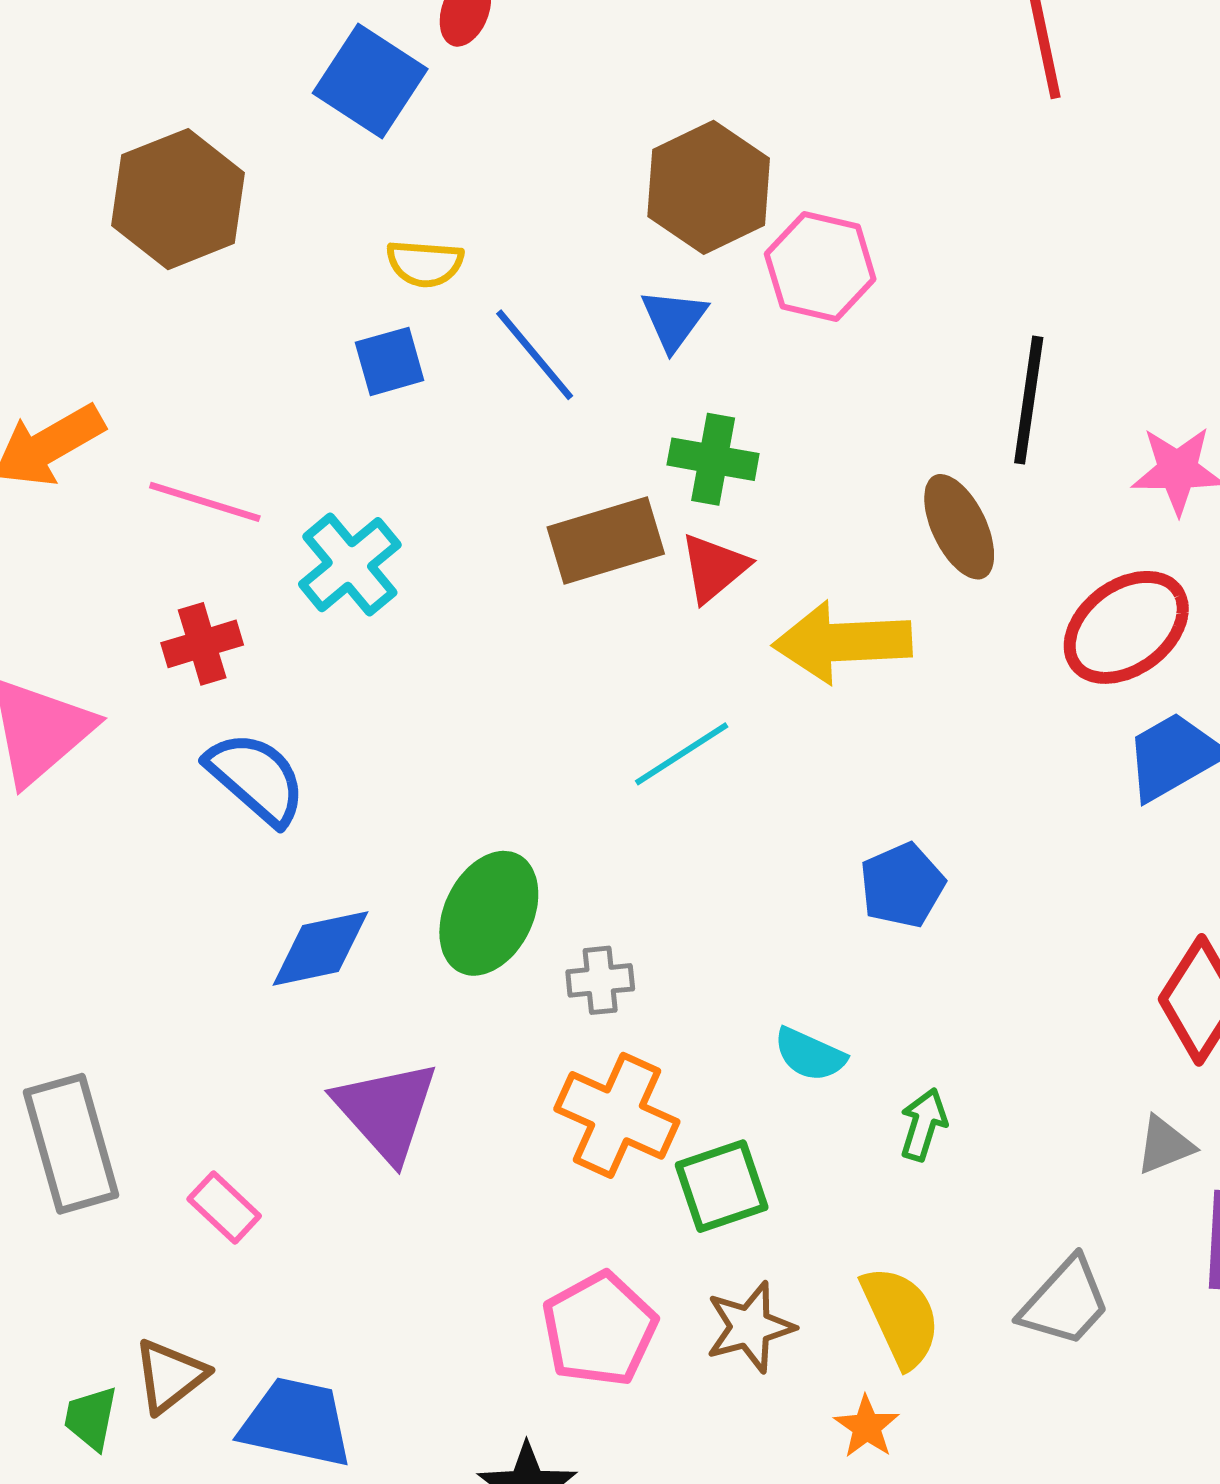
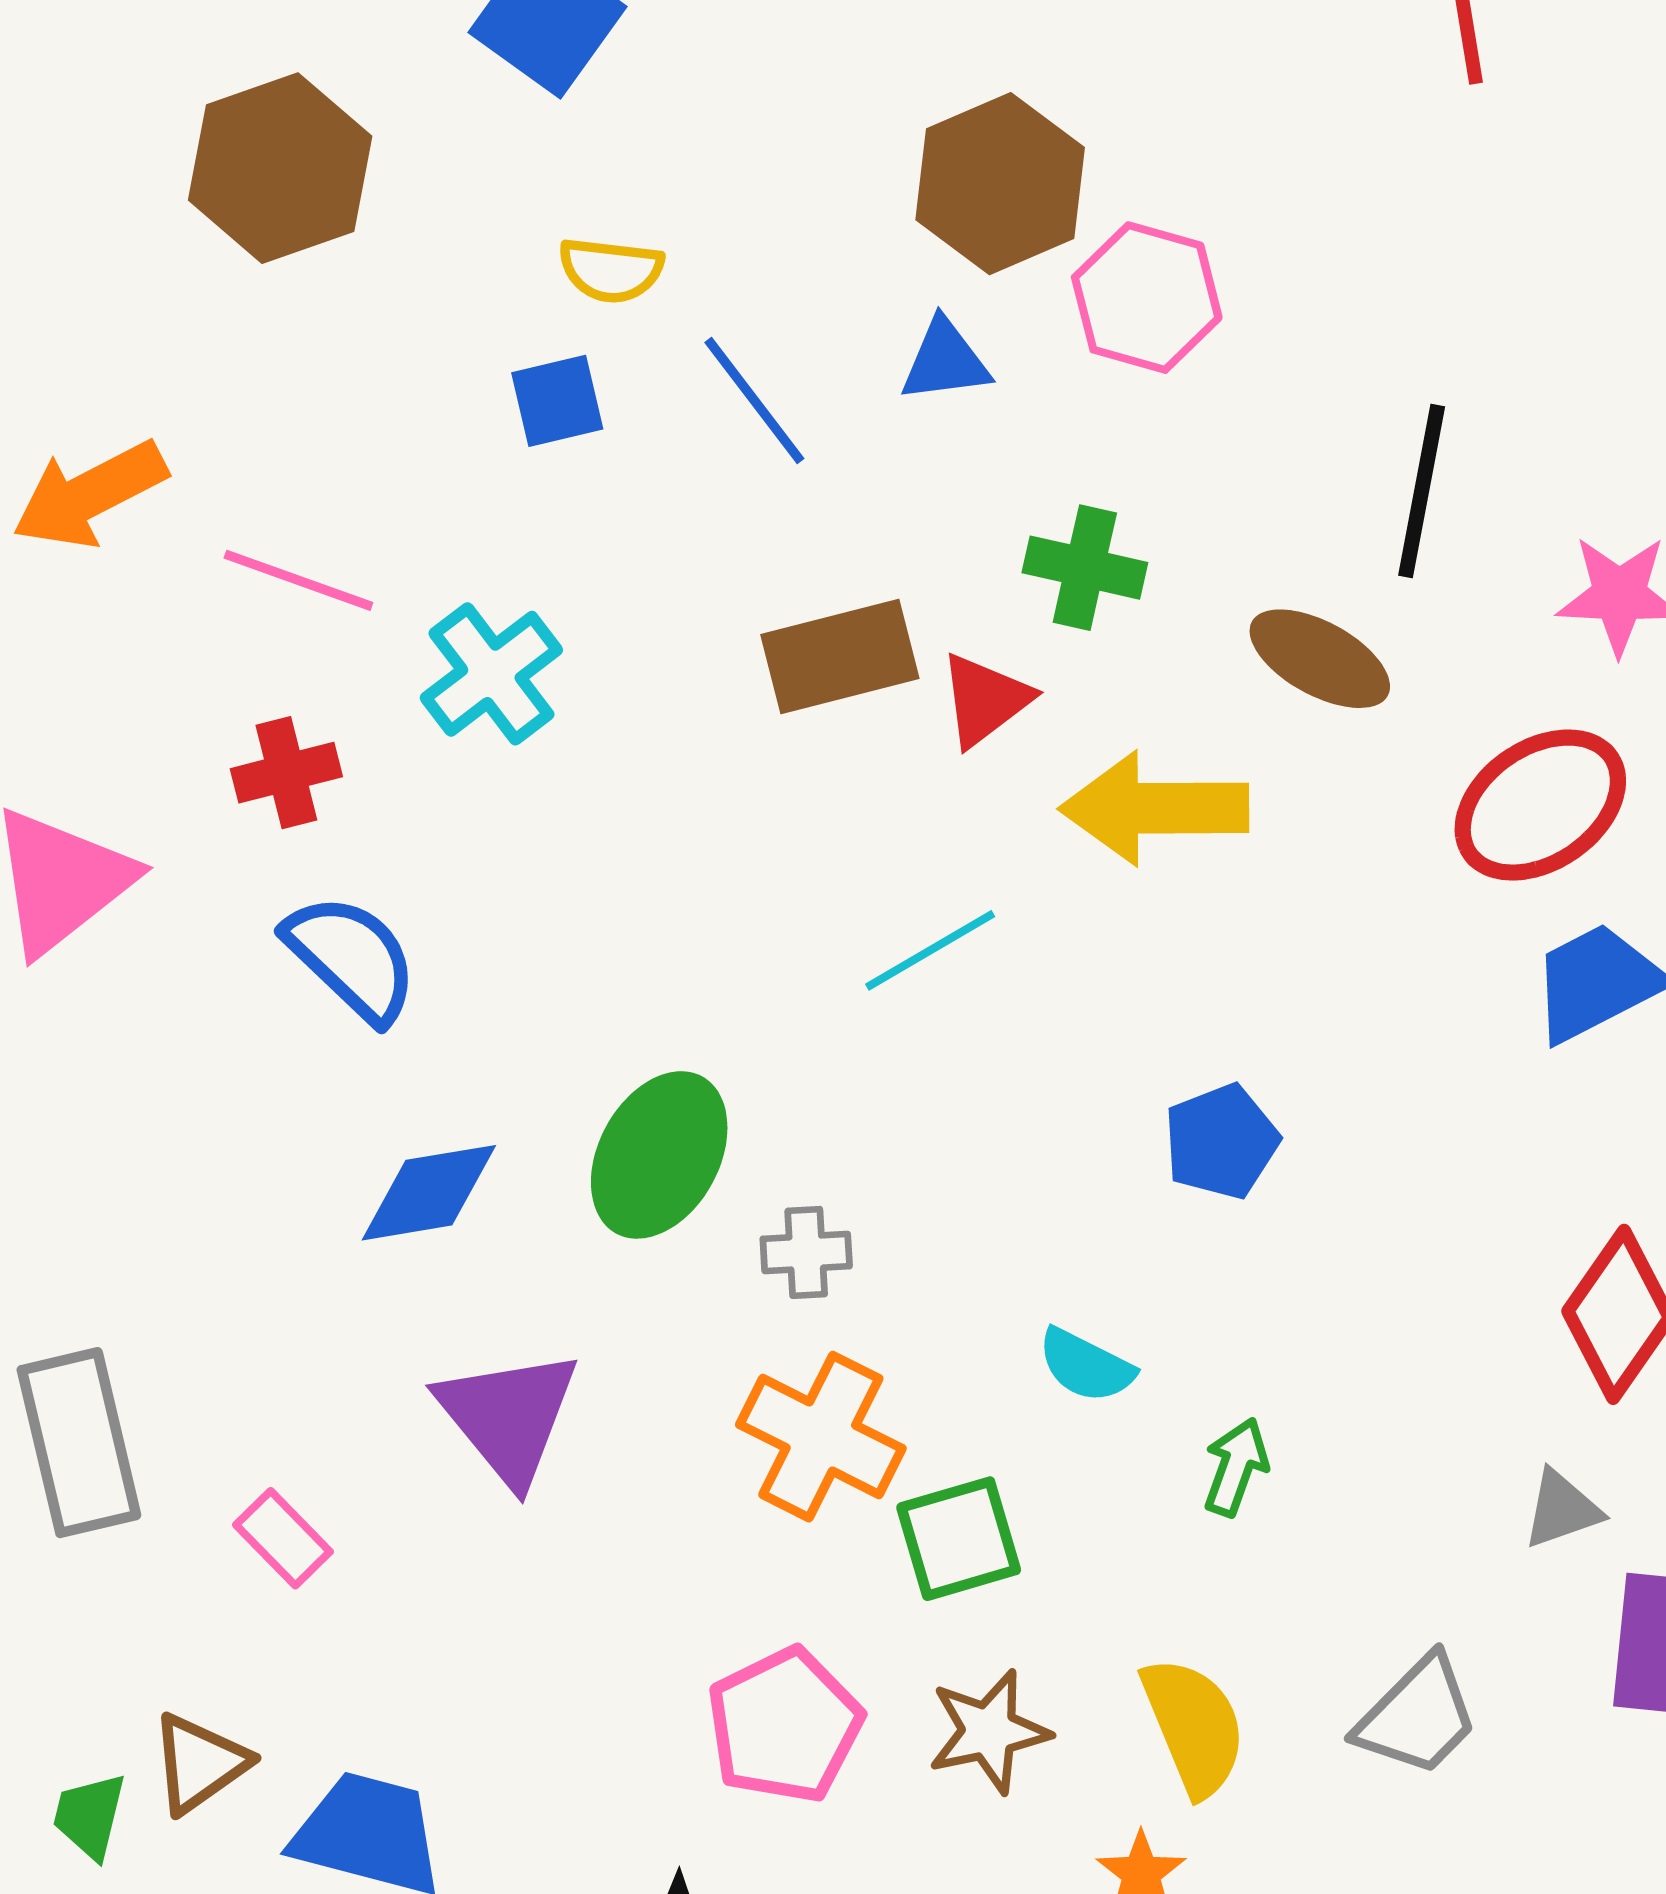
blue triangle: (674, 320) -> (945, 361), turned 44
green cross: (713, 459) -> (1085, 568), moved
brown ellipse: (959, 527) -> (1320, 659), turned -38

